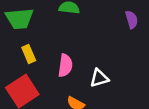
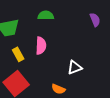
pink semicircle: (65, 66) -> (41, 46), moved

